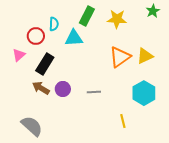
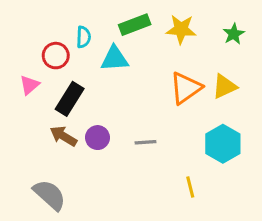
green star: (153, 11) -> (234, 34), moved
green rectangle: (87, 16) -> (135, 25), turned 42

